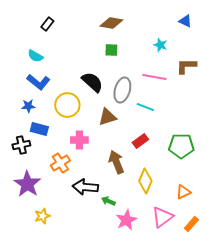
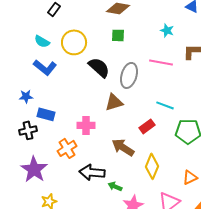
yellow circle: (67, 105) -> (74, 42), moved
blue star: (28, 106) -> (26, 96), moved
cyan line: (145, 107) -> (165, 105), moved
brown arrow: (116, 162) -> (123, 147), turned -35

